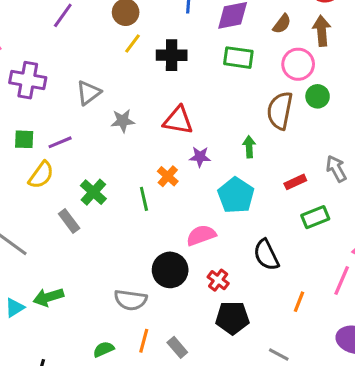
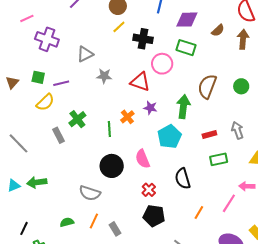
pink circle: (298, 64) -> (162, 64), moved
green circle: (318, 96) -> (241, 86), moved
green arrow: (249, 147) -> (183, 107), size x1.6
pink semicircle: (201, 235) -> (143, 159), turned -102
black circle: (170, 270) -> (112, 166), moved

